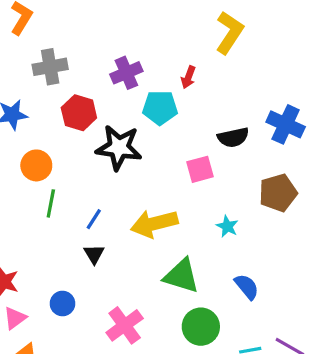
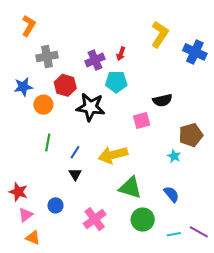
red arrow: (188, 77) -> (121, 54), moved
blue cross: (286, 124) -> (195, 52), moved
orange circle: (36, 165) -> (43, 105), moved
cyan star: (227, 226) -> (174, 156), moved

